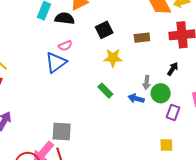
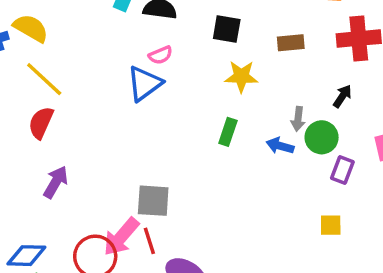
black square: (104, 30) -> (227, 29), turned 36
green rectangle: (105, 91) -> (228, 132), turned 63

